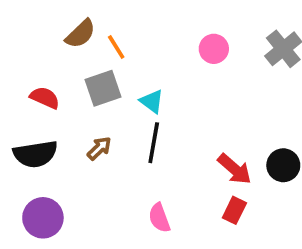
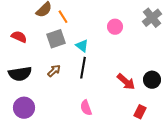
pink circle: (214, 49) -> (115, 27), moved
red semicircle: (45, 98) -> (19, 37), moved
red rectangle: (234, 210) -> (140, 112), moved

